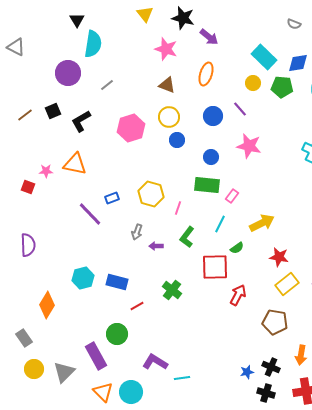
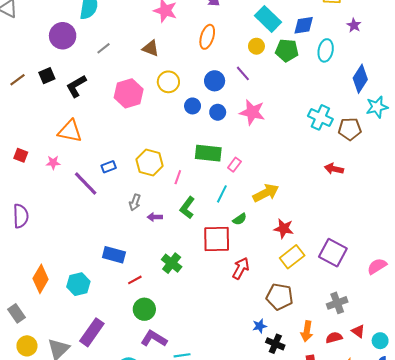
brown triangle: (167, 85) -> (151, 48), moved
blue circle: (177, 140) -> (193, 106), moved
blue circle: (211, 157) -> (218, 112), moved
pink star: (46, 171) -> (53, 163), moved
cyan hexagon: (83, 278) -> (78, 284), moved
green circle: (117, 334) -> (144, 309), moved
purple rectangle: (96, 356) -> (92, 332), turned 64
blue star: (247, 372) -> (260, 326), moved

